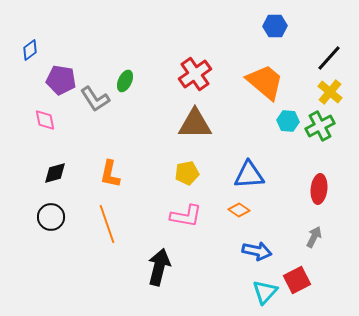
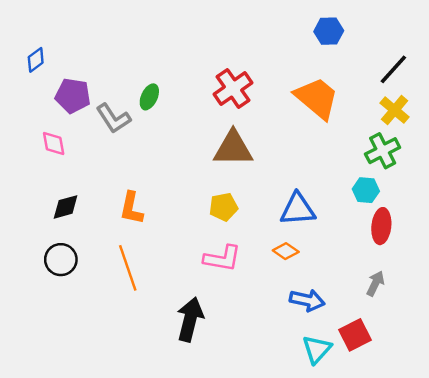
cyan hexagon: (288, 121) -> (366, 190), moved

